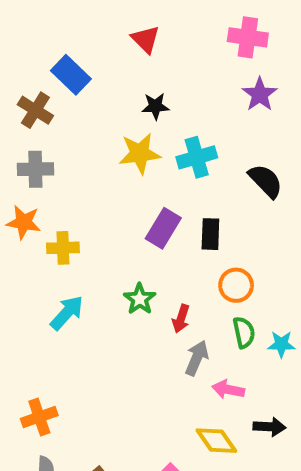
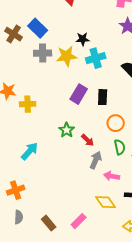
blue rectangle: (71, 75) -> (38, 28), moved
black star: (155, 106) -> (83, 39), moved
gray cross: (35, 169) -> (43, 53), moved
cyan arrow: (67, 313) -> (30, 151), moved
red arrow: (181, 319) -> (88, 140), turned -64

